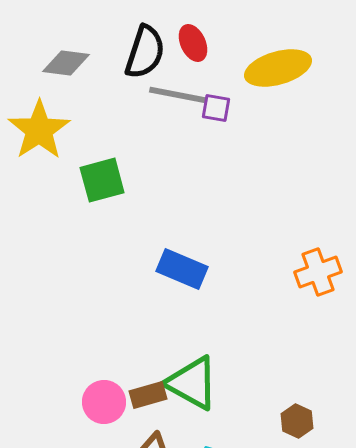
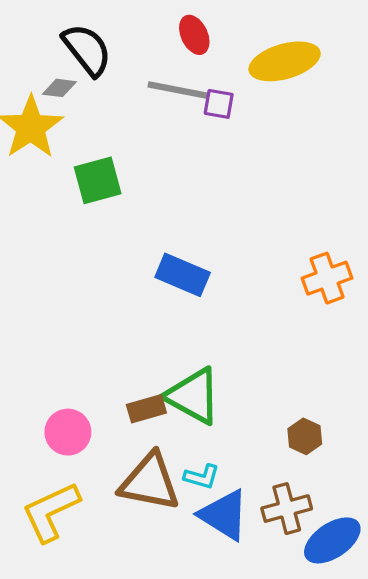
black semicircle: (145, 52) -> (87, 50), moved, turned -56
gray diamond: (66, 63) -> (59, 88), moved, size x0.7
pink circle: (104, 402) -> (68, 432), moved

